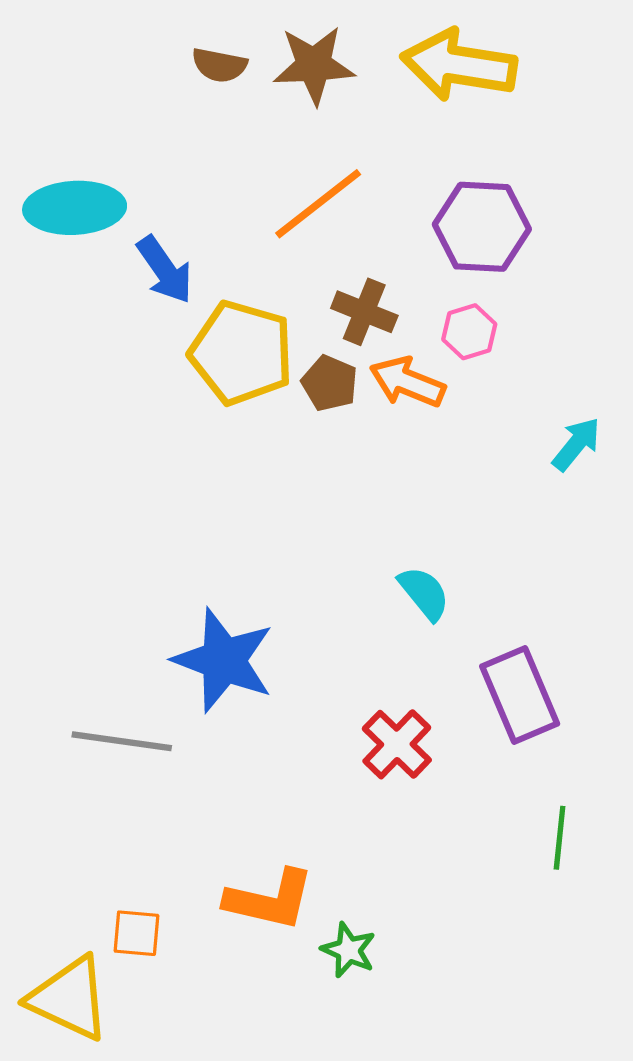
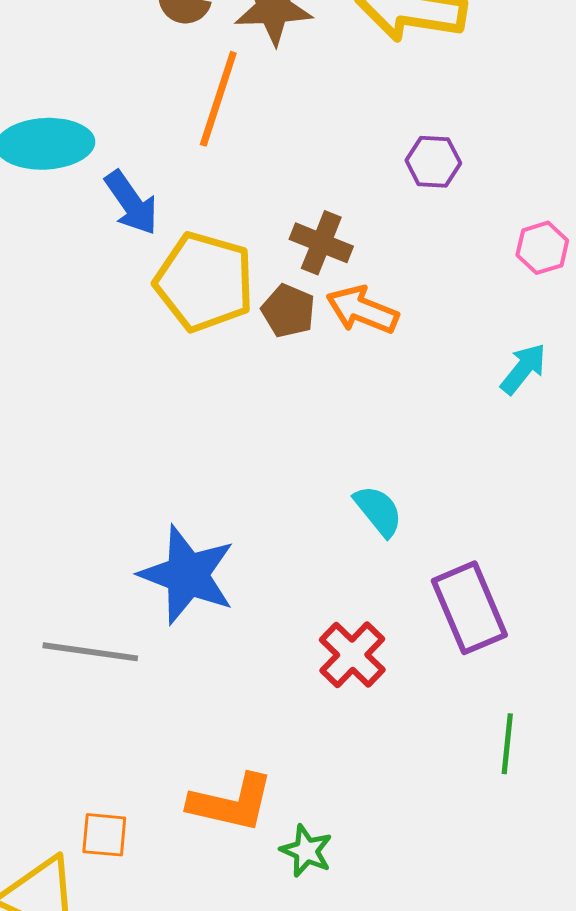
orange line: (318, 204) -> (218, 99), moved, turned -34
purple hexagon: (482, 227) -> (433, 162), size x0.6
pink hexagon: (469, 332) -> (542, 248), moved

